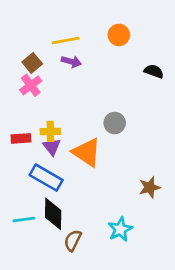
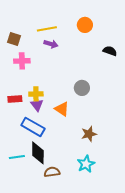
brown square: (32, 63) -> (14, 39), moved, turned -32
pink cross: (31, 85) -> (22, 61), turned 35
orange triangle: (87, 152) -> (62, 109), size x0.7
brown star: (150, 187) -> (89, 134), moved
brown semicircle: (73, 240) -> (52, 172), turned 56

